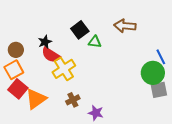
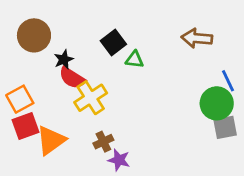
brown arrow: (125, 26) -> (197, 38), moved
brown circle: (16, 50) -> (34, 35), moved, size x1.5
red square: (18, 89) -> (25, 126), turned 30
purple star: (96, 113) -> (119, 160), moved

